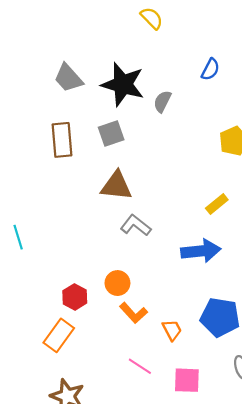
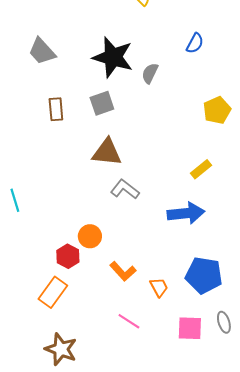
gray trapezoid: (68, 78) -> (42, 51), moved
brown rectangle: (62, 140) -> (56, 109), size x0.7
orange circle: (117, 283) -> (90, 236), moved
pink square: (187, 380) -> (190, 328), moved

